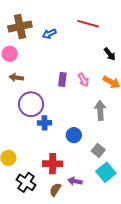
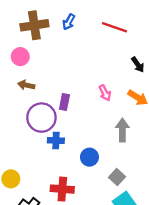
blue arrow: (49, 34) -> (69, 22), moved, turned -40
purple rectangle: (62, 79) -> (64, 102), moved

